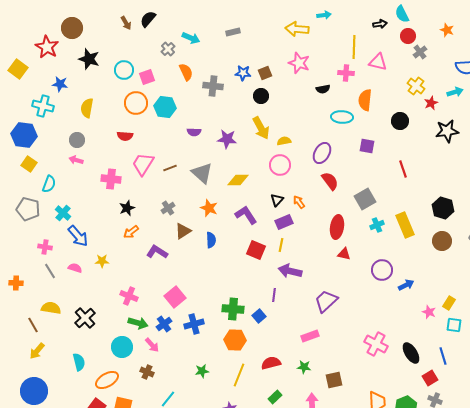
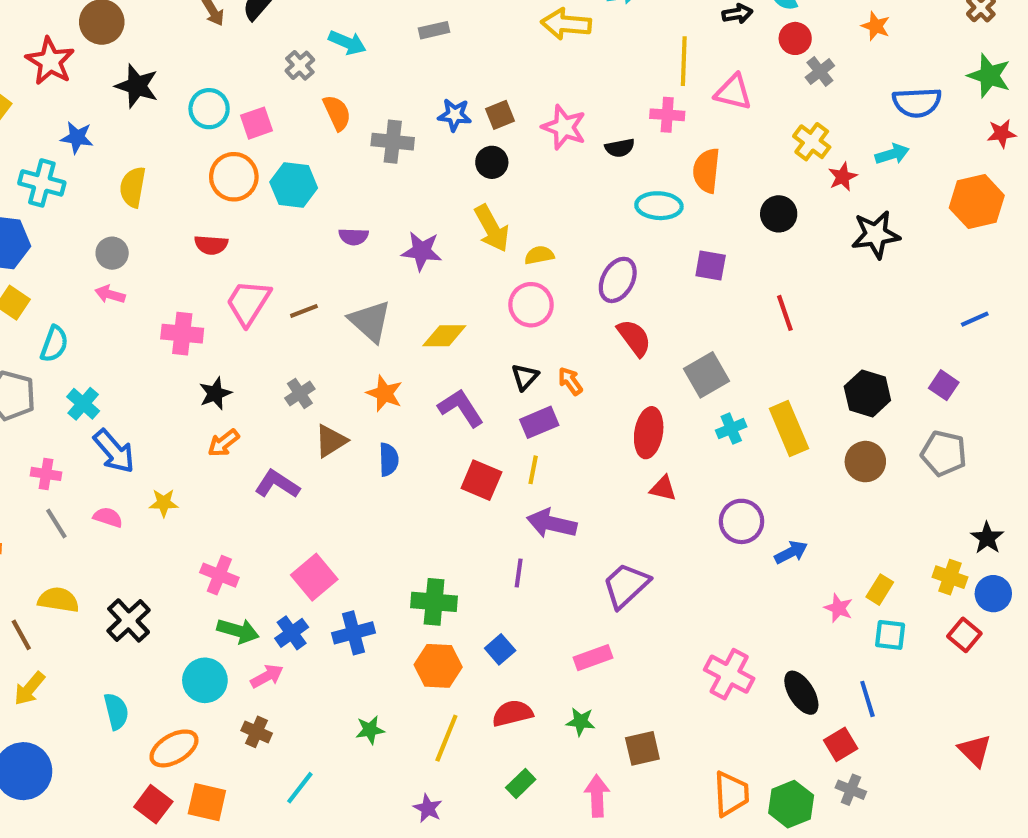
pink star: (299, 63) -> (564, 127), moved
blue square: (259, 316) -> (500, 649), moved
pink arrow: (152, 345) -> (267, 676), turned -77

